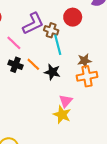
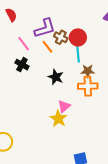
red circle: (73, 17) -> (78, 37), moved
cyan line: (58, 45) -> (78, 53), moved
orange line: (33, 64) -> (47, 47), moved

